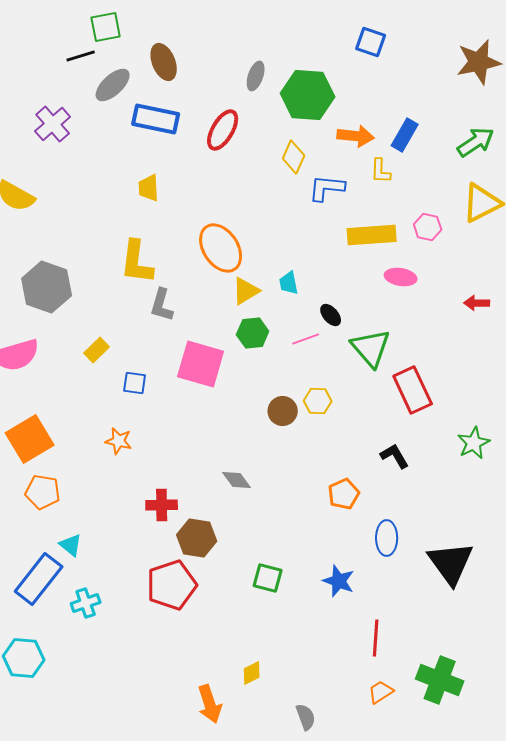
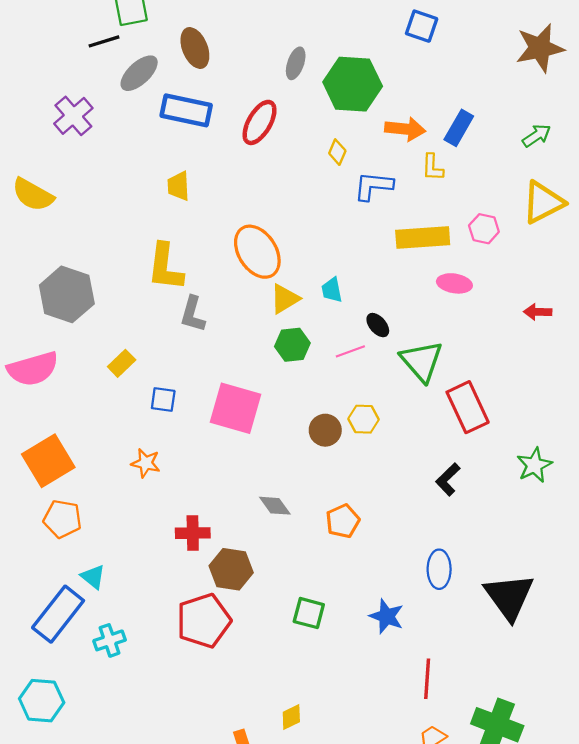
green arrow: (476, 142) -> (537, 136), size x0.7
yellow diamond: (294, 157) -> (337, 152), size x0.7
pink square: (201, 364) -> (235, 408), moved
black L-shape: (395, 456) -> (448, 479), turned -104
orange pentagon: (344, 494) -> (343, 521), moved

